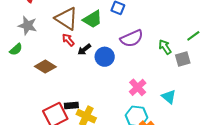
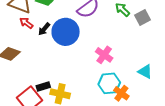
blue circle: (105, 57) -> (66, 32), size x1.4
cyan triangle: (169, 97) -> (145, 72), moved

